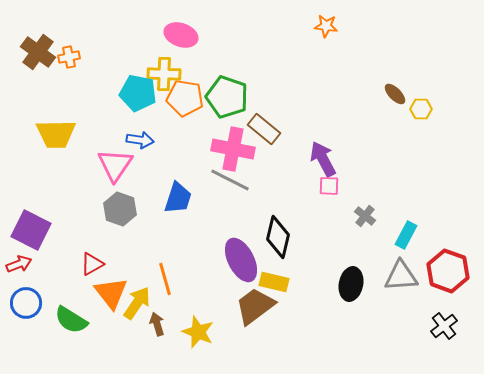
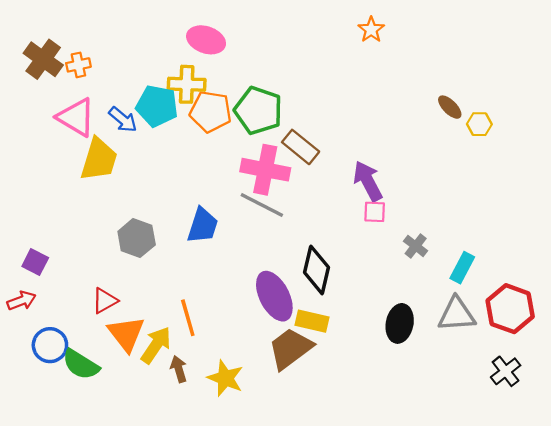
orange star: (326, 26) -> (371, 30), turned 30
yellow trapezoid: (56, 134) -> (99, 159), moved, turned -72
blue arrow: (140, 140) -> (123, 120), moved, turned 32
pink triangle: (115, 165) -> (76, 117), moved, turned -33
purple square: (31, 230) -> (35, 262), size x0.6
blue circle: (26, 303) -> (50, 345), moved

